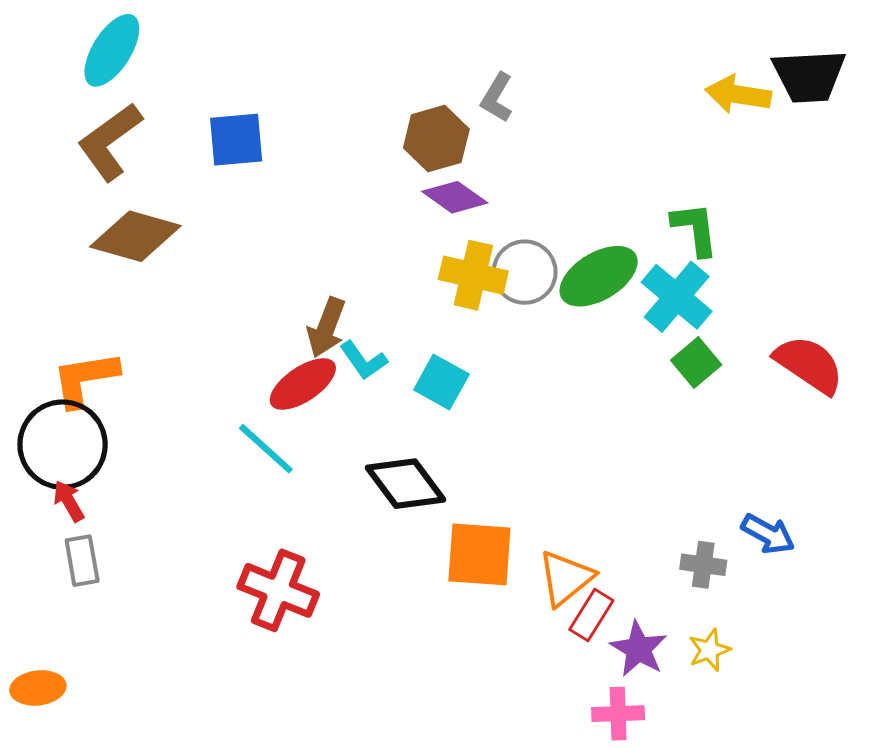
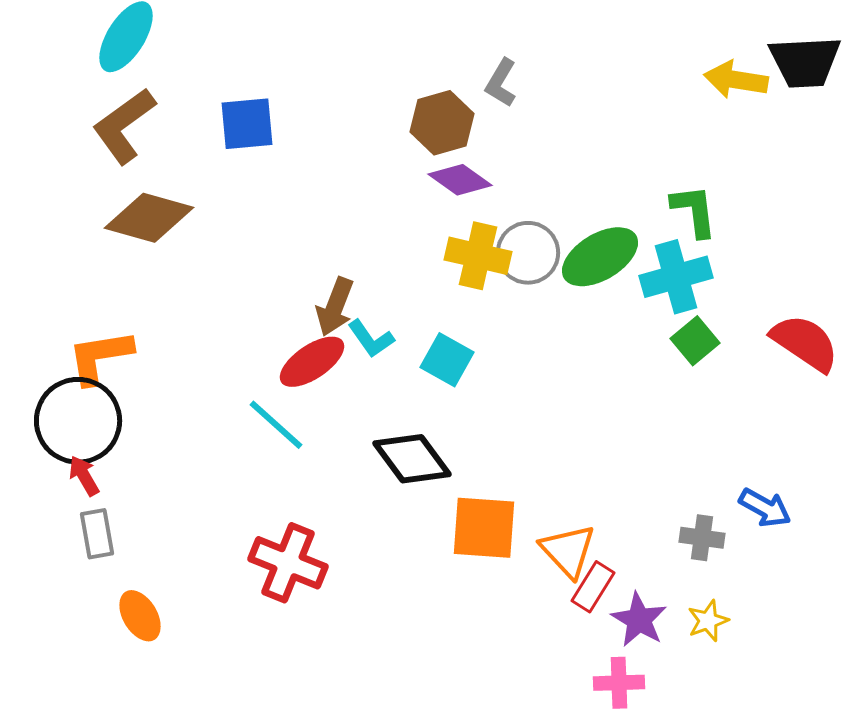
cyan cross: (677, 297) -> (676, 277), turned 34
orange triangle: (566, 578) -> (568, 551), turned -34
orange ellipse: (38, 688) -> (140, 616), moved, turned 66

